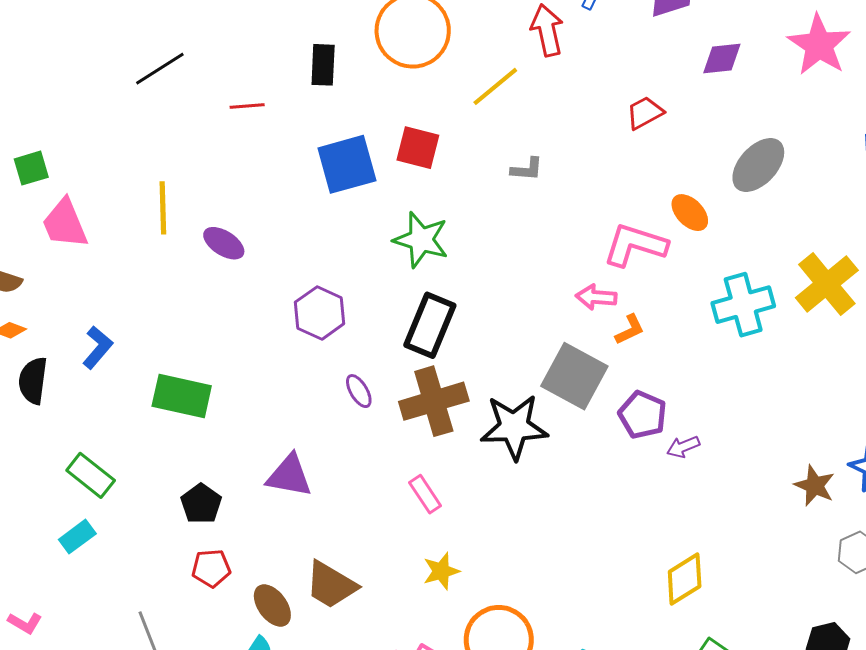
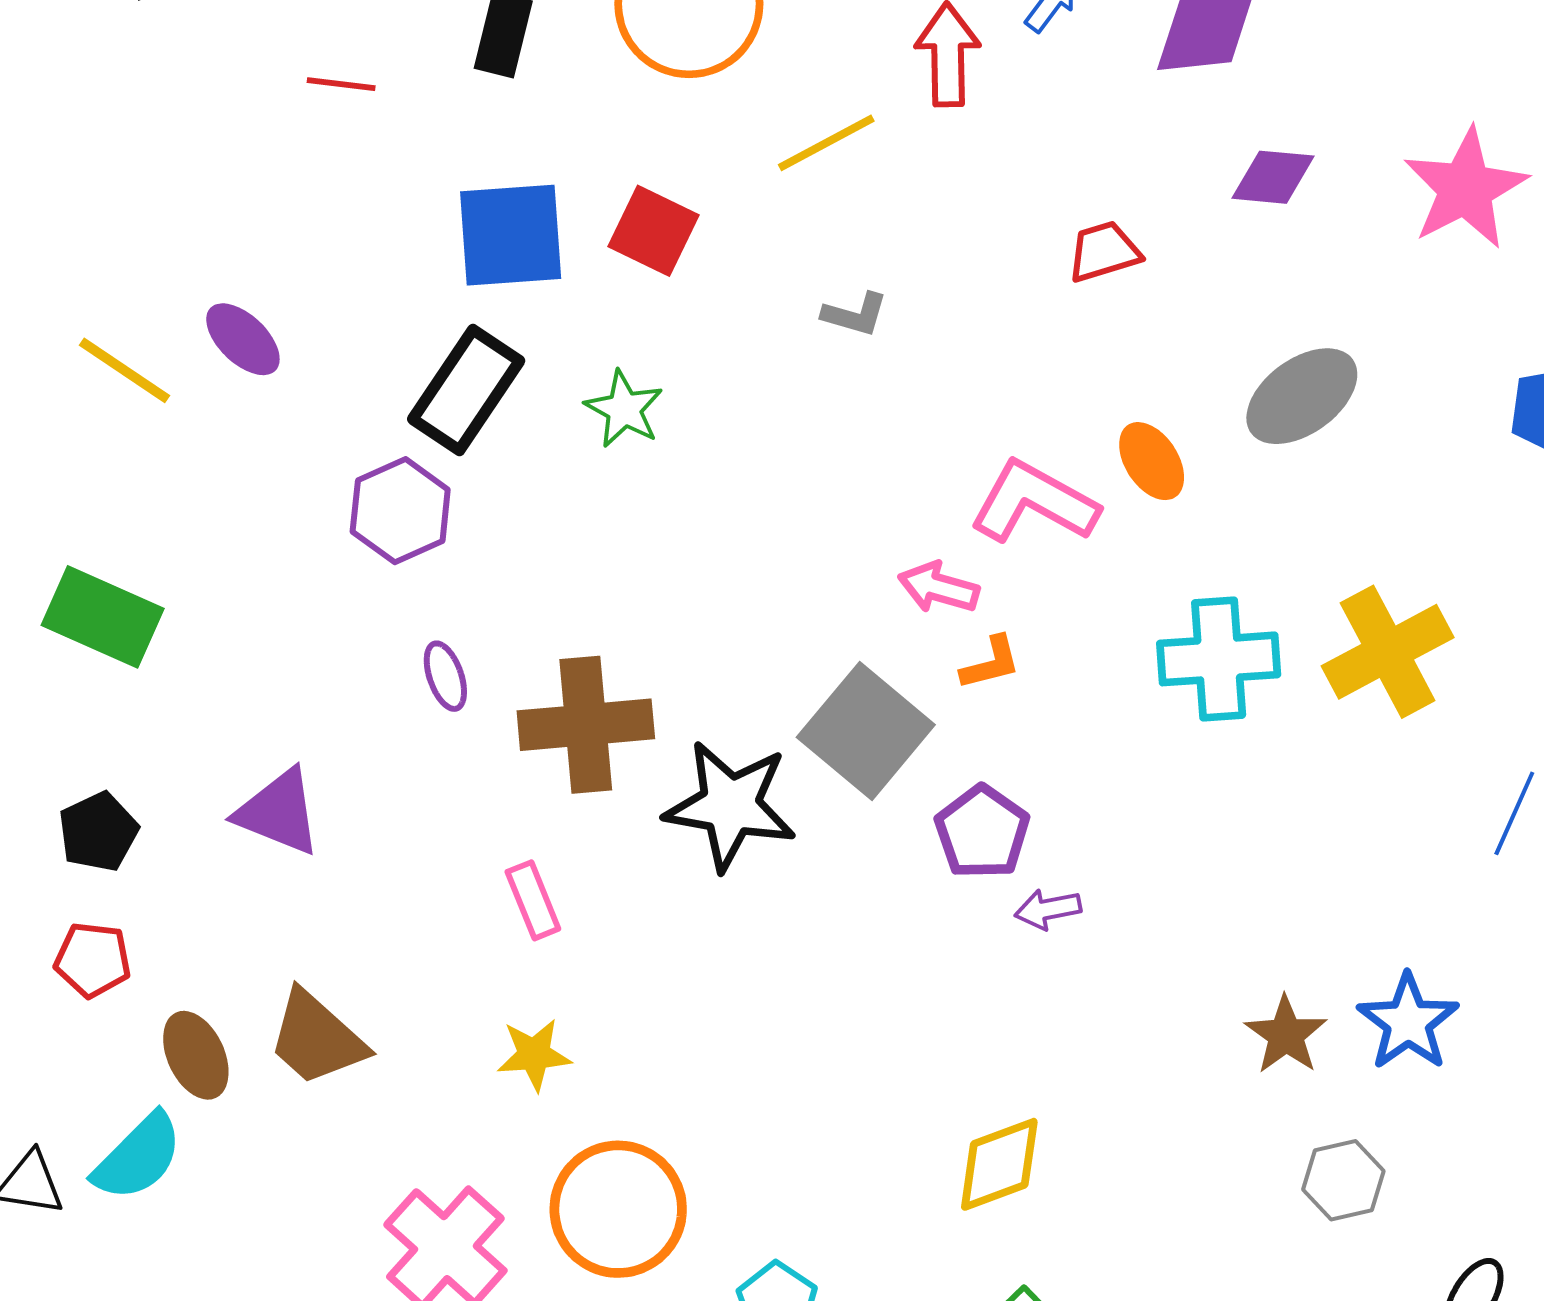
yellow line: (163, 208) -> (124, 370), moved, turned -66
green star: (421, 240) -> (624, 409), size x0.7
black rectangle: (430, 325) -> (466, 390), moved

